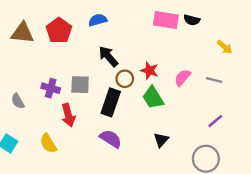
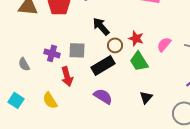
black rectangle: (111, 102) -> (103, 65), turned 40

